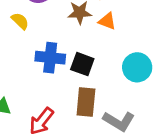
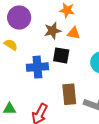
black square: (82, 64) -> (61, 55), moved

